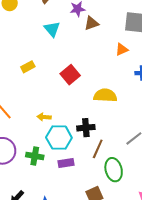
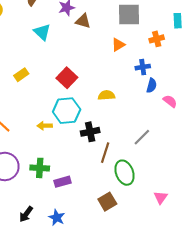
brown triangle: (91, 23) -> (83, 21), turned 42
yellow semicircle: (105, 95) -> (106, 95), size x0.7
cyan hexagon: (59, 138) -> (67, 111), moved
purple rectangle: (66, 163) -> (62, 182), moved

